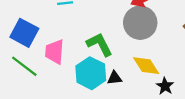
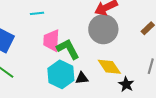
pink trapezoid: (54, 52) -> (51, 40), moved

